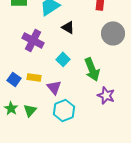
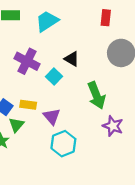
black triangle: (68, 27) -> (72, 59), moved
cyan square: (63, 59) -> (54, 77), moved
green triangle: (30, 110) -> (16, 125), moved

